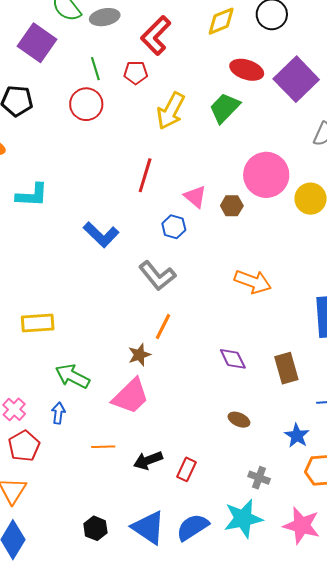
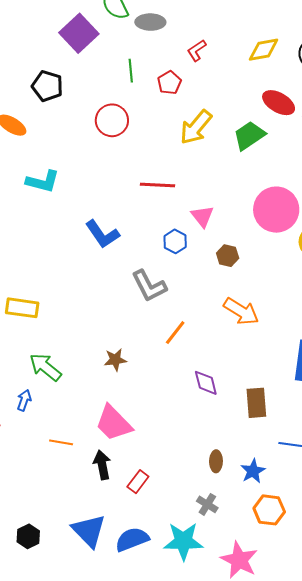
red L-shape: (156, 35) -> (197, 50), size x0.6
red pentagon: (136, 73) -> (169, 83), turned 30
red circle: (86, 104) -> (112, 120), moved
red line: (145, 175) -> (158, 185), turned 64
brown hexagon: (232, 206) -> (228, 256), moved
orange line: (163, 326) -> (175, 333), moved
pink trapezoid: (131, 396) -> (114, 423), moved, turned 78
brown ellipse: (239, 420) -> (216, 461), moved, turned 55
black arrow: (148, 460) -> (102, 465), turned 88
black hexagon: (95, 528) -> (28, 536), moved

